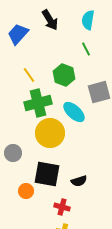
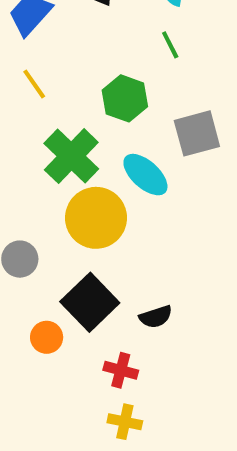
yellow line: (29, 75) -> (34, 84), moved
green cross: (38, 103) -> (71, 156), turned -32
black square: (47, 174) -> (90, 302), turned 36

